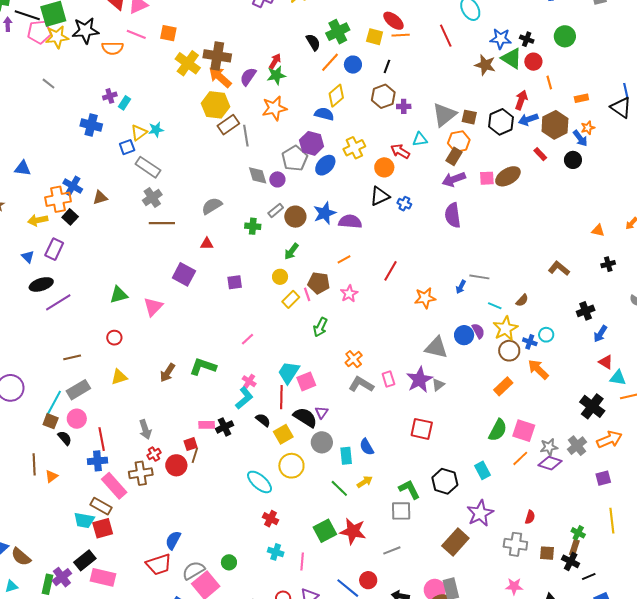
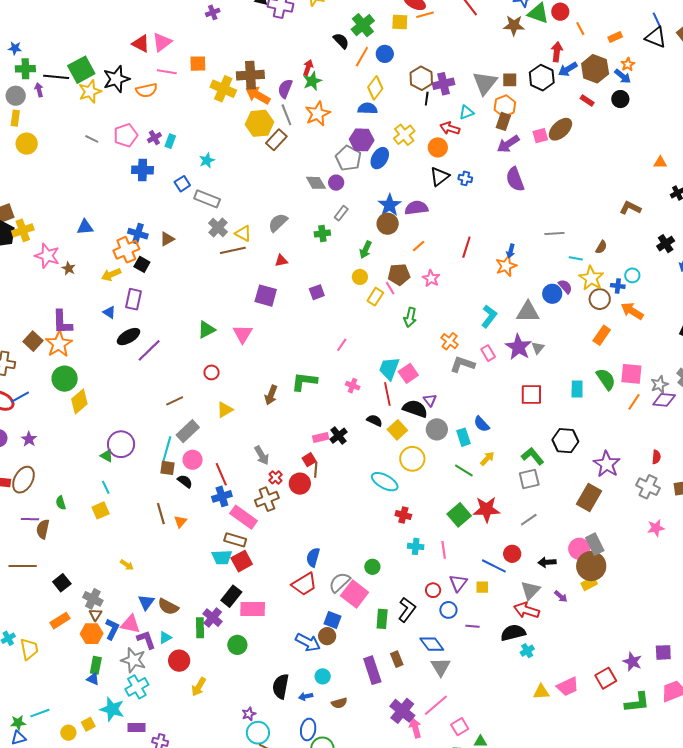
pink pentagon: (39, 32) -> (126, 135), moved
black line: (387, 66) -> (427, 99), moved
purple cross: (404, 106) -> (443, 84), size x1.5
yellow triangle: (139, 133) -> (243, 233), moved, turned -42
gray line: (246, 136) -> (286, 115), moved
brown circle: (295, 217) -> (388, 224), moved
blue arrow: (461, 287) -> (511, 251), moved
cyan L-shape: (244, 398) -> (489, 316), moved
green semicircle: (498, 430) -> (606, 379), turned -50
cyan rectangle: (483, 470) -> (577, 389), moved, turned 42
gray cross: (515, 544) -> (648, 487), turned 30

